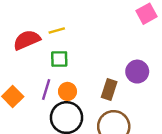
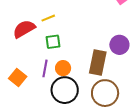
brown rectangle: (109, 89) -> (98, 62), size x1.4

